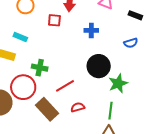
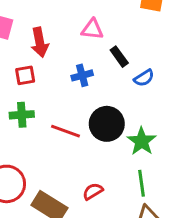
black rectangle: (135, 15) -> (119, 57), moved, turned 48
green cross: (40, 68) -> (22, 115), moved
red line: (65, 86) -> (66, 131), moved, turned 66

